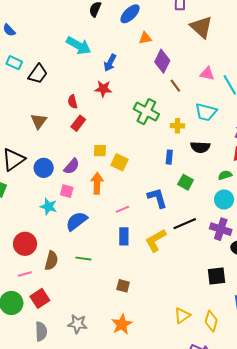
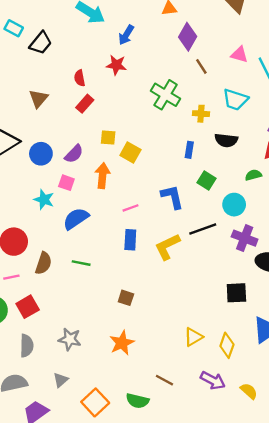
cyan circle: (224, 199) -> (234, 205), moved

